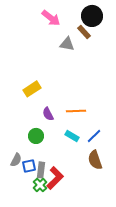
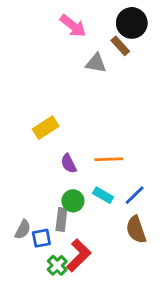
green circle: (36, 136) -> (73, 201), moved
gray rectangle: (41, 170) -> (61, 220), moved

